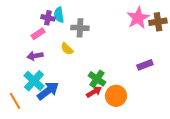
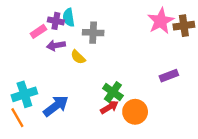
pink rectangle: (38, 34) -> (38, 31), moved
purple arrow: (35, 56) -> (56, 45), moved
cyan cross: (34, 81) -> (24, 94), moved, turned 30

